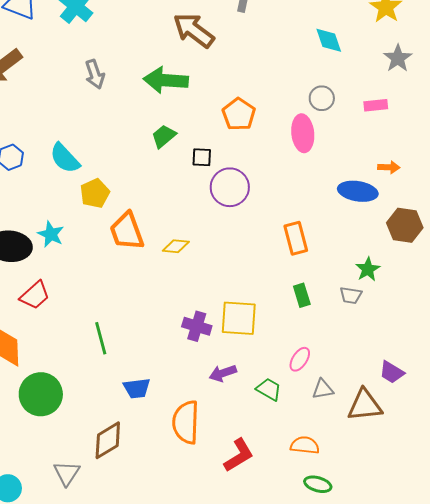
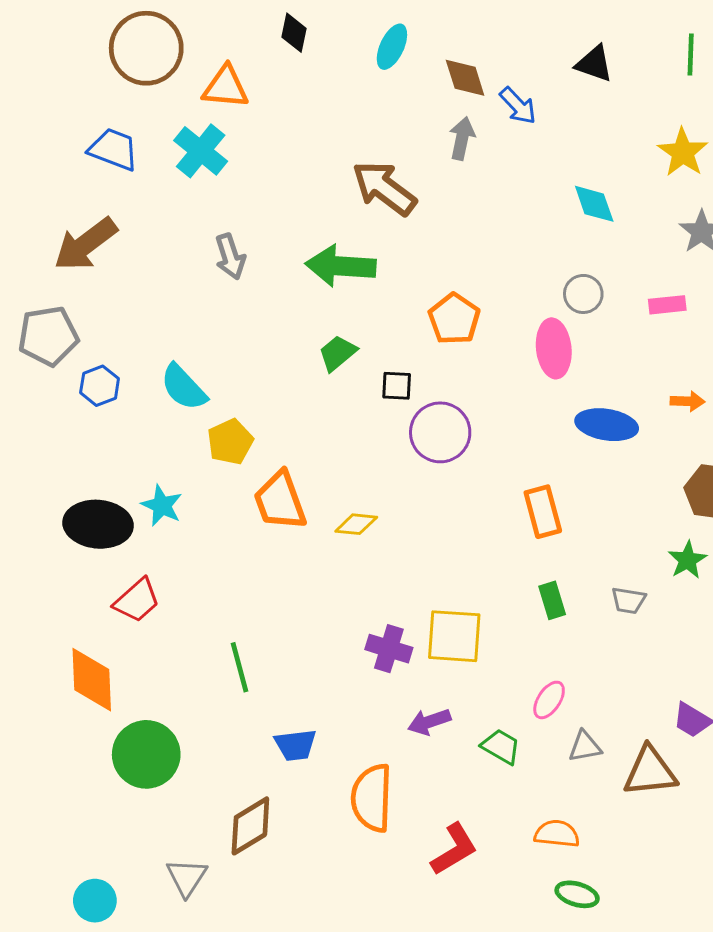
blue ellipse: (358, 191) -> (607, 425), moved
green star: (368, 269) -> (687, 560), moved

